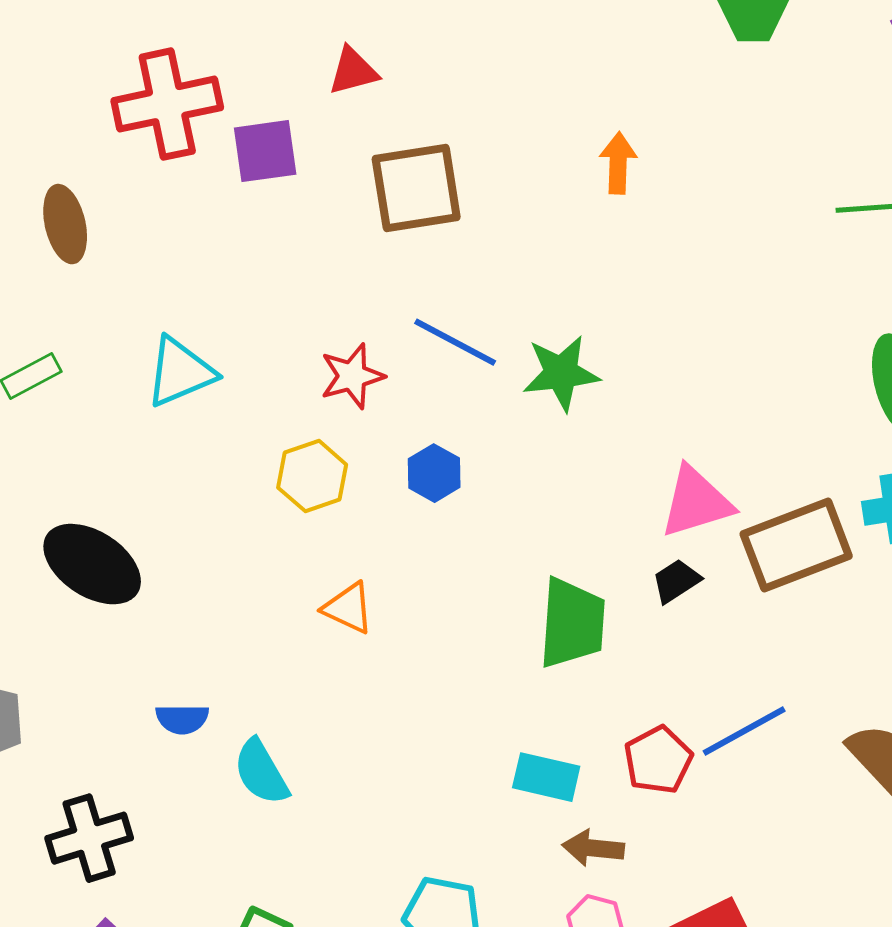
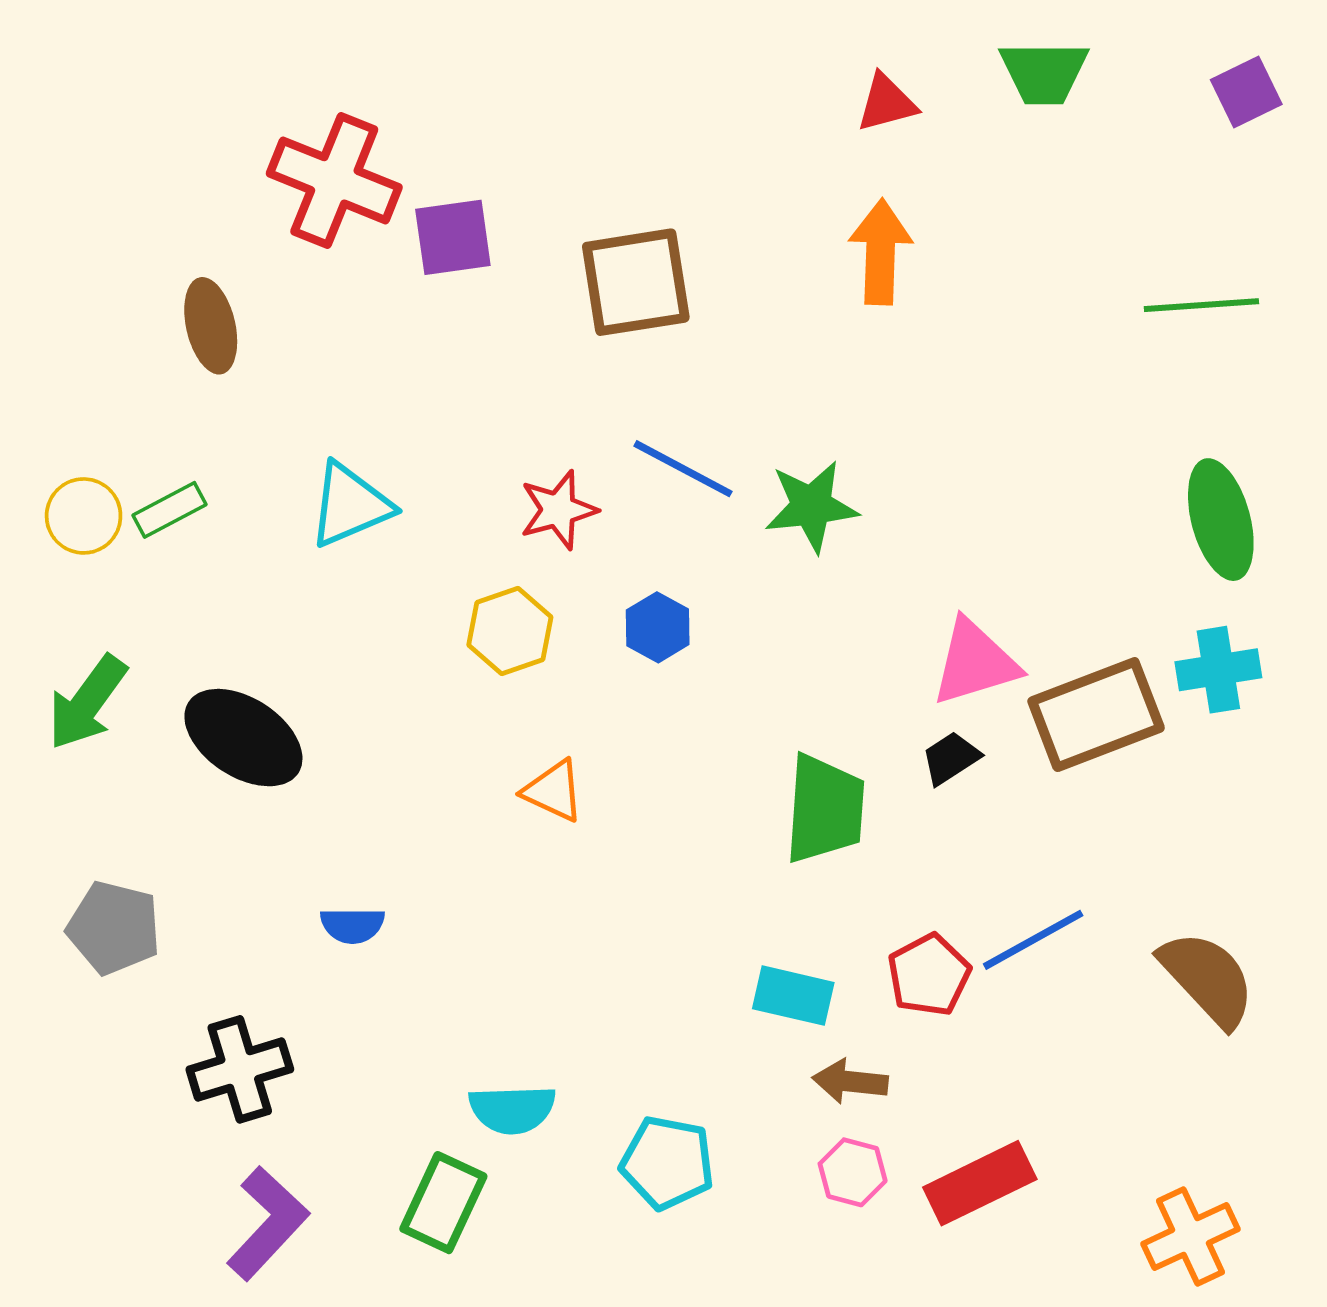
red triangle: (353, 71) -> (887, 103), moved
red cross: (167, 104) -> (334, 180), turned 34
orange arrow: (618, 163) -> (880, 252), size x1.4
cyan semicircle: (261, 772) -> (512, 1109), moved, turned -62

